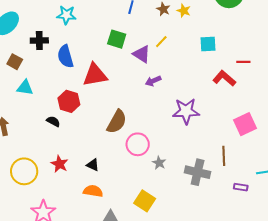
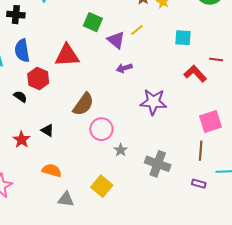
blue semicircle: (65, 56) -> (22, 51), moved
brown line: (224, 156) -> (201, 151), moved
black triangle: (93, 165) -> (47, 130), moved

